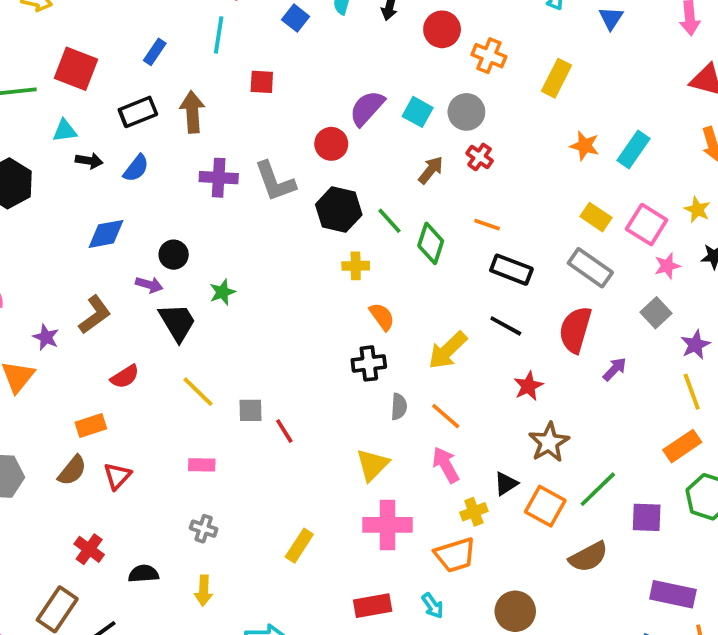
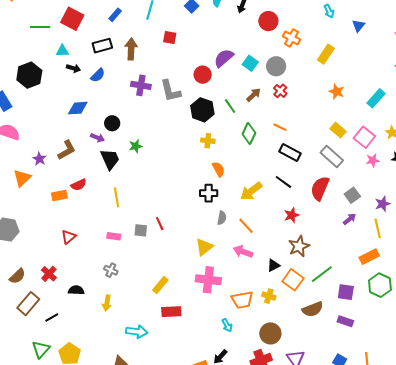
cyan rectangle: (633, 149) -> (376, 98), moved
green line: (389, 221) -> (230, 106), moved
gray square: (656, 313) -> (352, 195), moved
purple arrow: (615, 369) -> (350, 219), moved
yellow line: (198, 392) -> (116, 197), turned 30
gray square: (251, 410) -> (141, 230), moved
orange rectangle: (91, 425) -> (59, 196), moved
pink arrow: (446, 465) -> (243, 252), turned -48
brown semicircle: (72, 470) -> (17, 276), moved
yellow cross: (474, 512) -> (269, 296), moved, turned 32
purple rectangle: (673, 594) -> (345, 321), moved, size x0.7
red rectangle: (373, 606) -> (171, 312), moved

